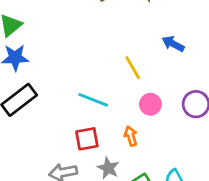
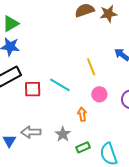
red square: (87, 139) -> (33, 89), moved

